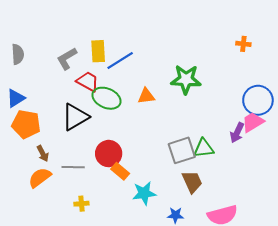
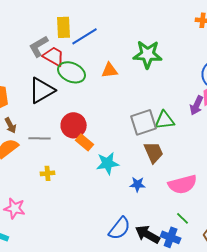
gray L-shape: (67, 58) -> (39, 46), moved

